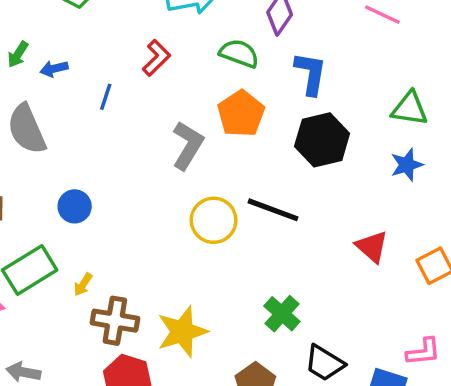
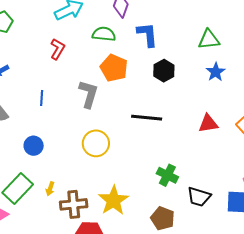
blue line: (106, 97) -> (42, 98), moved
black hexagon: (322, 140) -> (164, 71), size x0.7
yellow circle: (214, 220) -> (96, 143), moved
red triangle: (372, 247) -> (208, 124), turned -35

